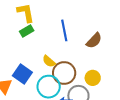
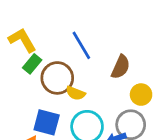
brown semicircle: (94, 41) -> (121, 67), moved
brown circle: (64, 73) -> (57, 78), moved

